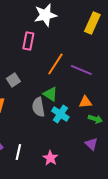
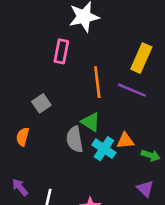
yellow rectangle: (92, 23) -> (141, 58), moved
orange line: (55, 64) -> (97, 82), turned -40
orange triangle: (85, 102) -> (125, 141), moved

